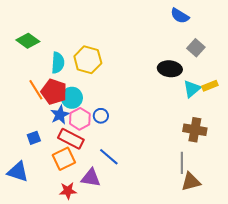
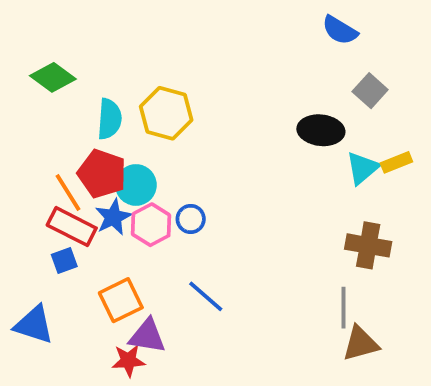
orange line: (36, 90) -> (68, 193), moved
red rectangle: (71, 139) -> (72, 227), moved
purple triangle: (91, 178) -> (147, 336), moved

